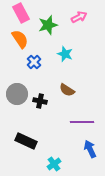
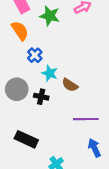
green star: (48, 25) -> (50, 16), turned 30
cyan star: (65, 54) -> (50, 73), moved

